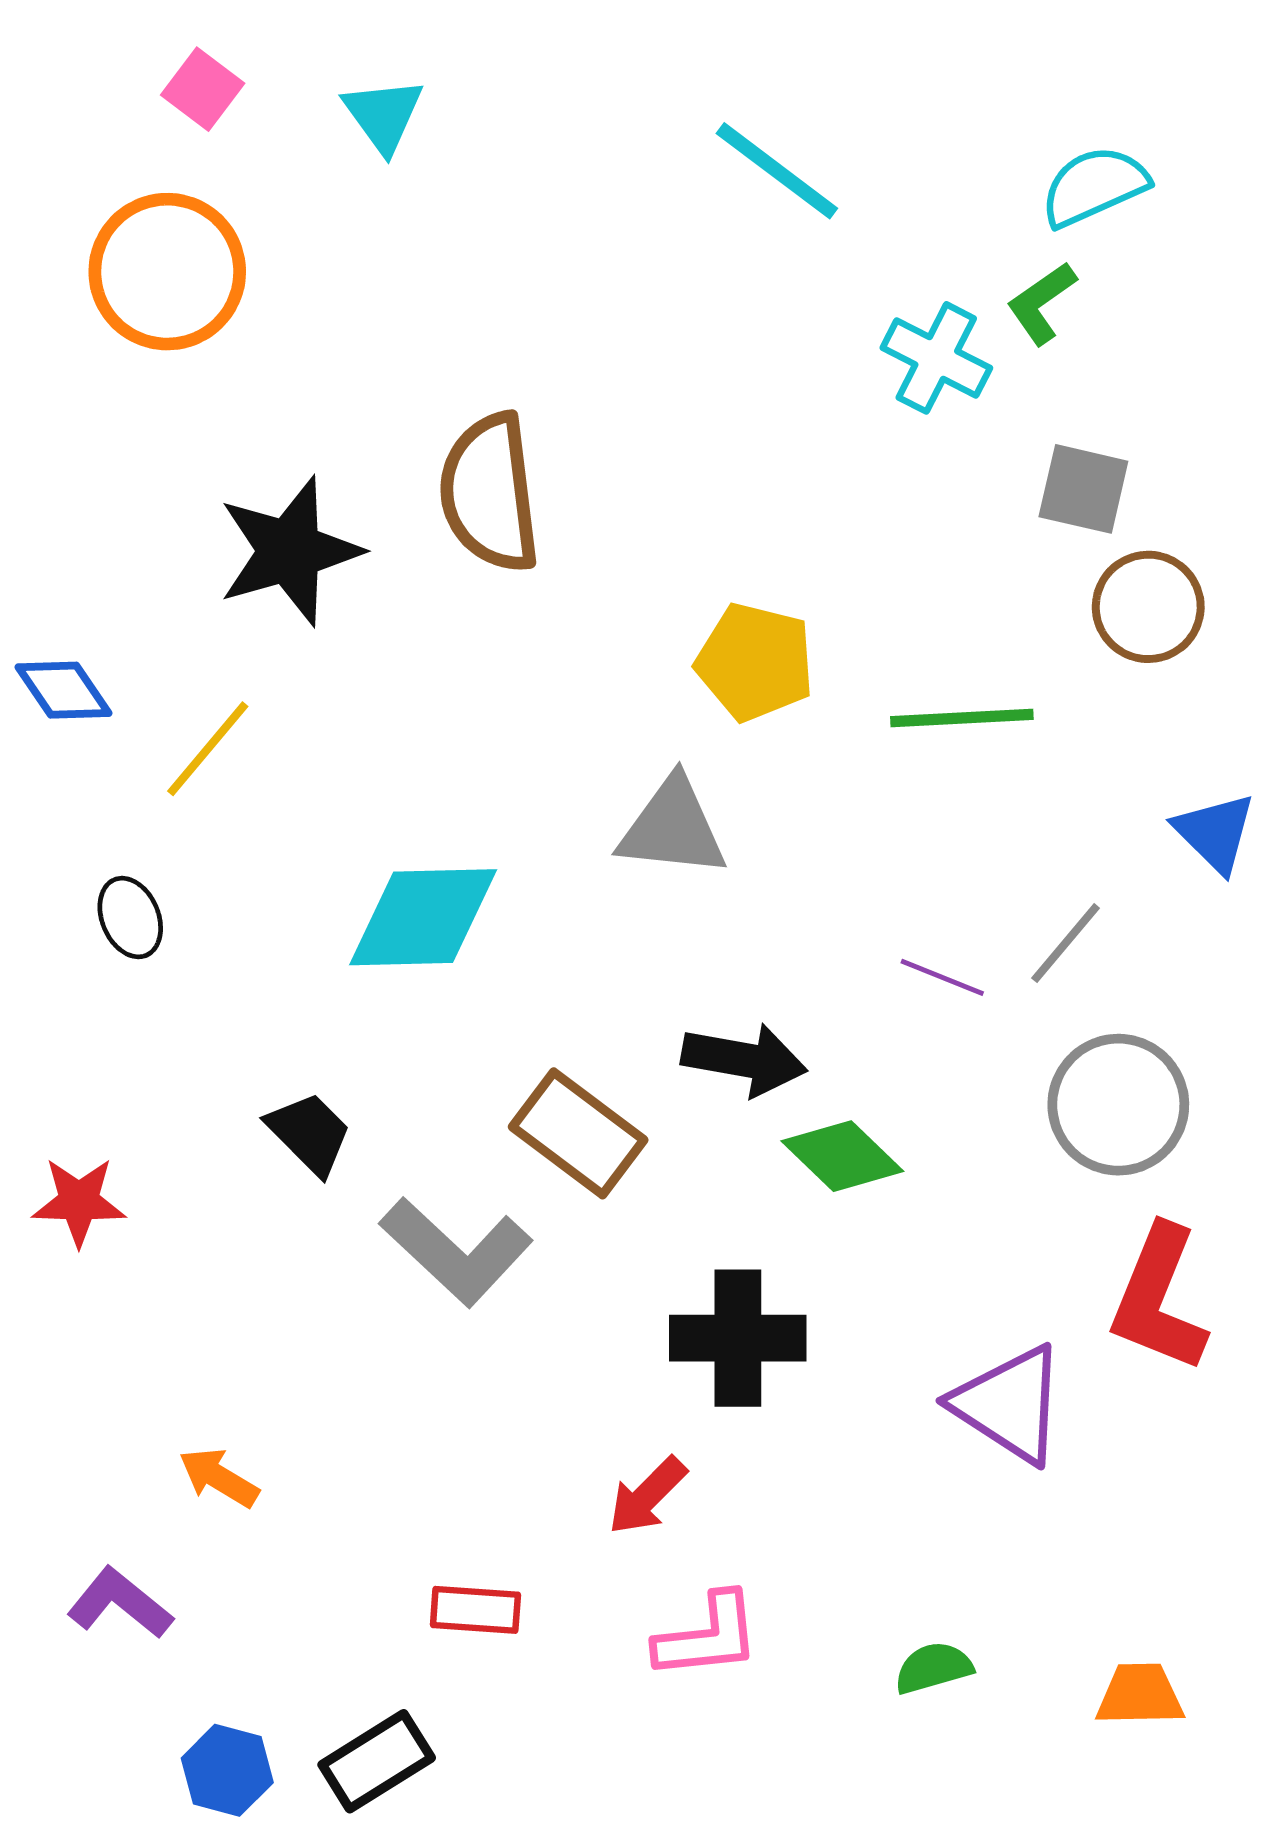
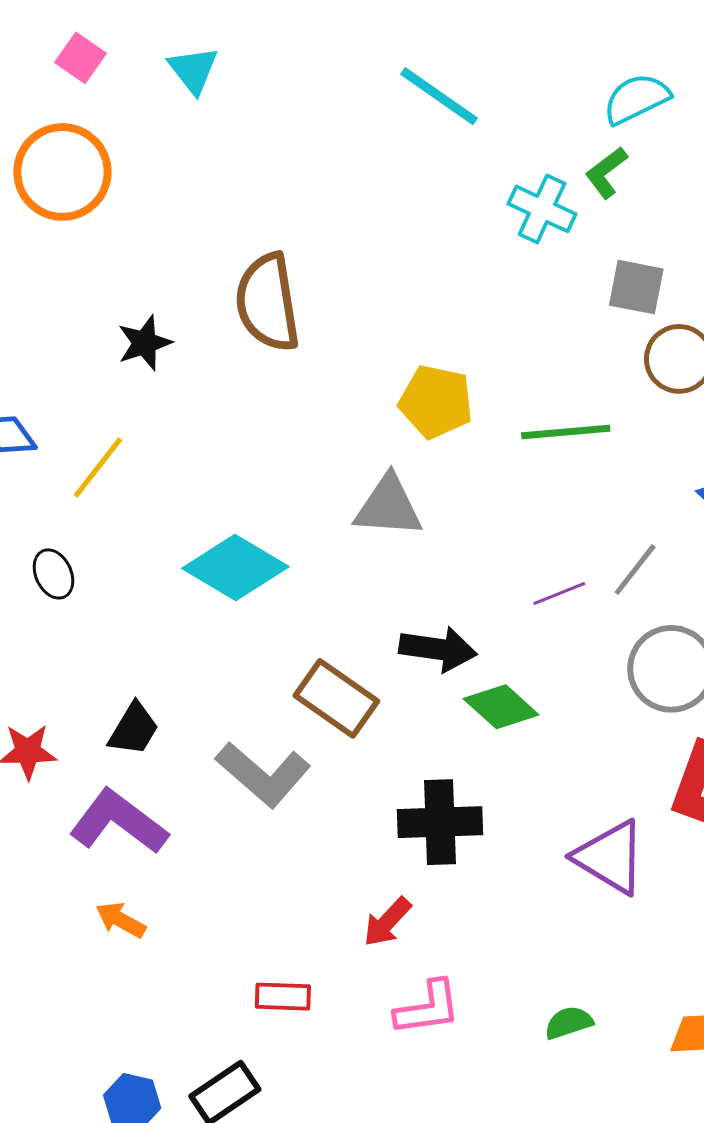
black star: (290, 551) -> (145, 343), size x0.6
cyan diamond: (423, 917) -> (235, 567), turned 34
purple line: (942, 977) -> (559, 594), turned -42
black trapezoid: (309, 1133) -> (134, 729), moved, turned 78
purple L-shape: (120, 1603) -> (119, 822), moved, size x1.5

